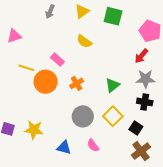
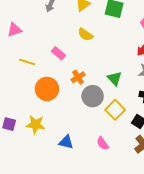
orange circle: (46, 82) -> (47, 89), moved
green triangle: (113, 85) -> (115, 78), turned -35
gray circle: (83, 116) -> (93, 96), moved
pink semicircle: (93, 145) -> (103, 143), moved

